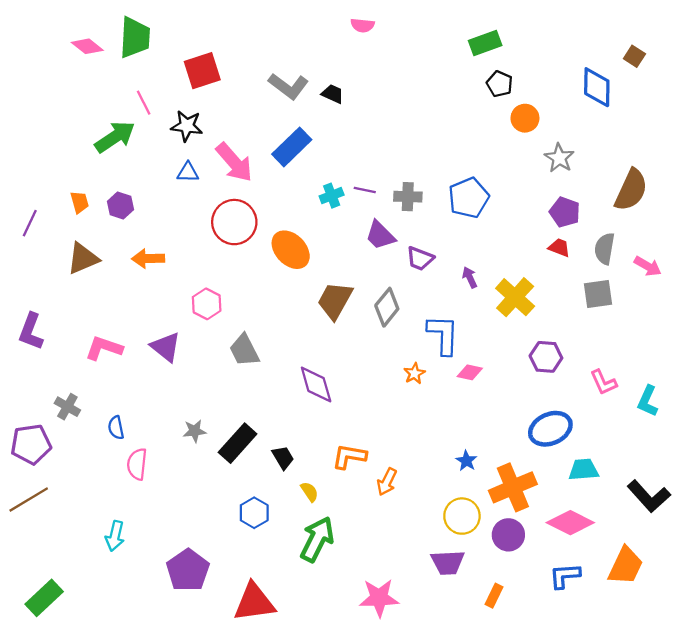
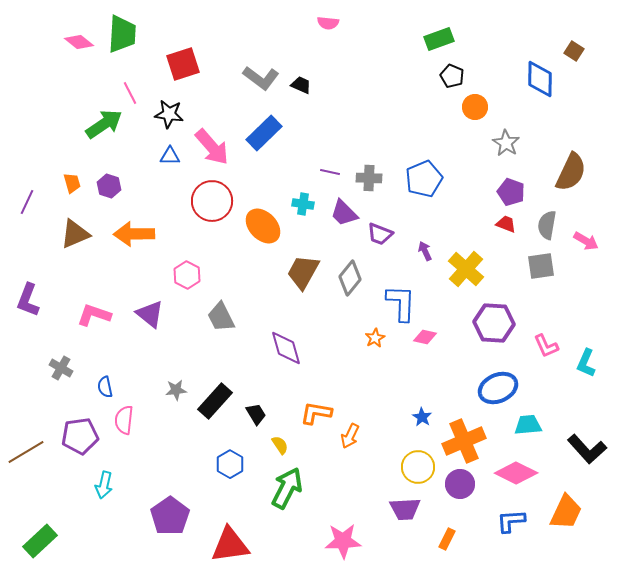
cyan cross: (332, 196) -> (303, 204), moved, turned 30
orange arrow: (148, 259) -> (134, 234), size x1.4
purple hexagon: (546, 357) -> (494, 323), size x1.4
purple pentagon: (31, 444) -> (80, 436), moved

